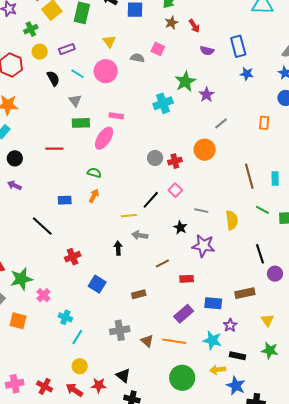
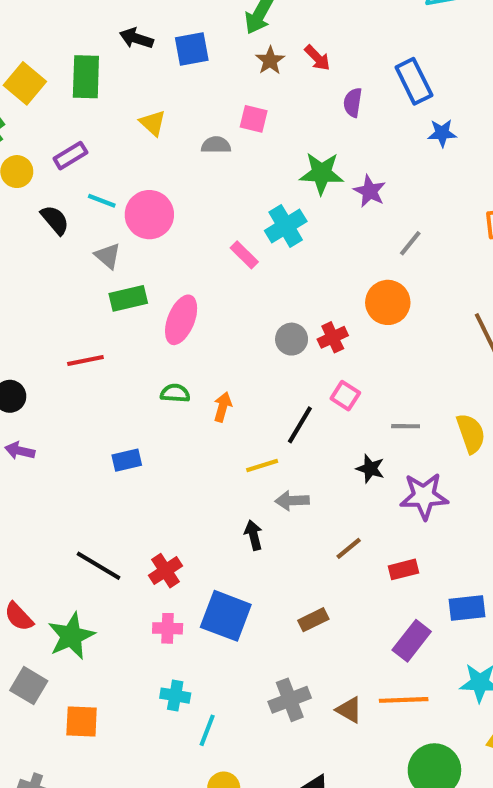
purple semicircle: (207, 51) -> (353, 102), turned 96
pink circle: (106, 71) -> (149, 215), moved
green star: (185, 81) -> (322, 173), turned -30
pink rectangle: (116, 116) -> (244, 255), moved, turned 48
orange arrow: (94, 196) -> (223, 407), moved
black line: (42, 226) -> (98, 566), moved
blue square: (97, 284) -> (226, 616), size x1.4
pink cross: (43, 295) -> (168, 628), moved, turned -32

